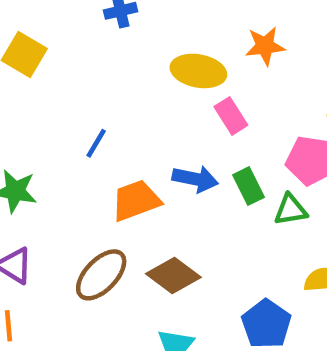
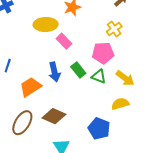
blue arrow: (195, 179) -> (54, 72), turned 78
green triangle: (291, 210) -> (99, 76), turned 42

